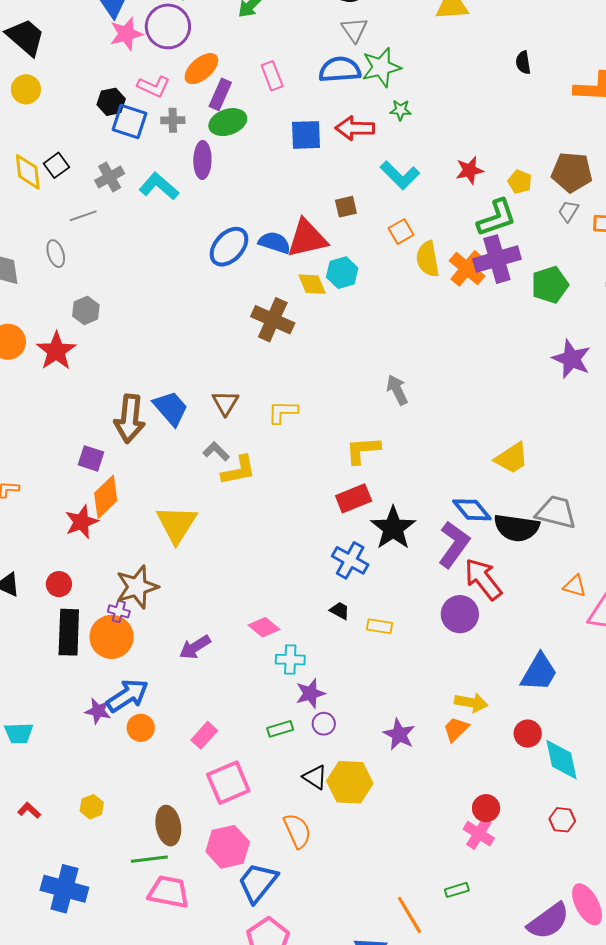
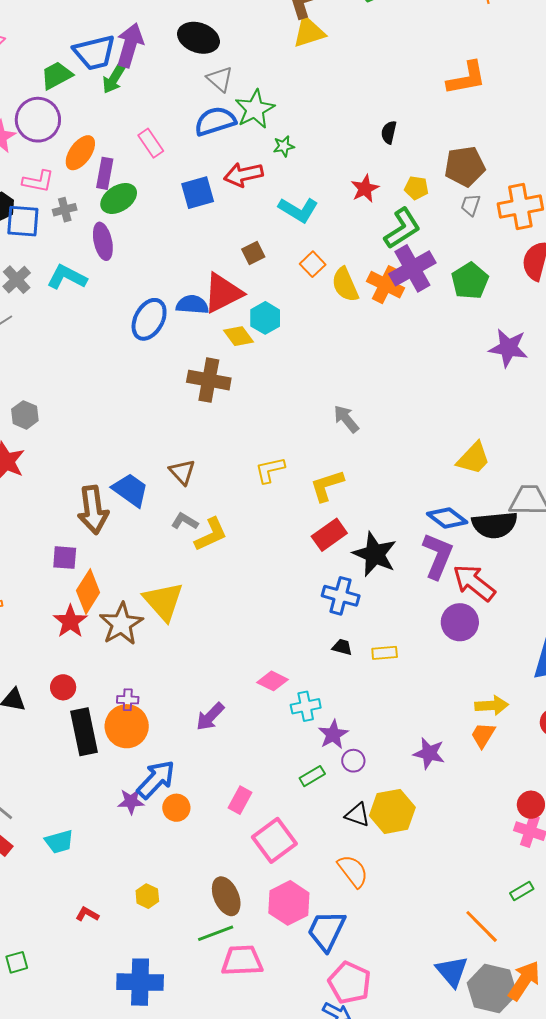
black semicircle: (523, 63) -> (389, 132), moved, turned 35
yellow L-shape: (283, 412) -> (270, 470), moved
brown star: (137, 587) -> (121, 624), moved

